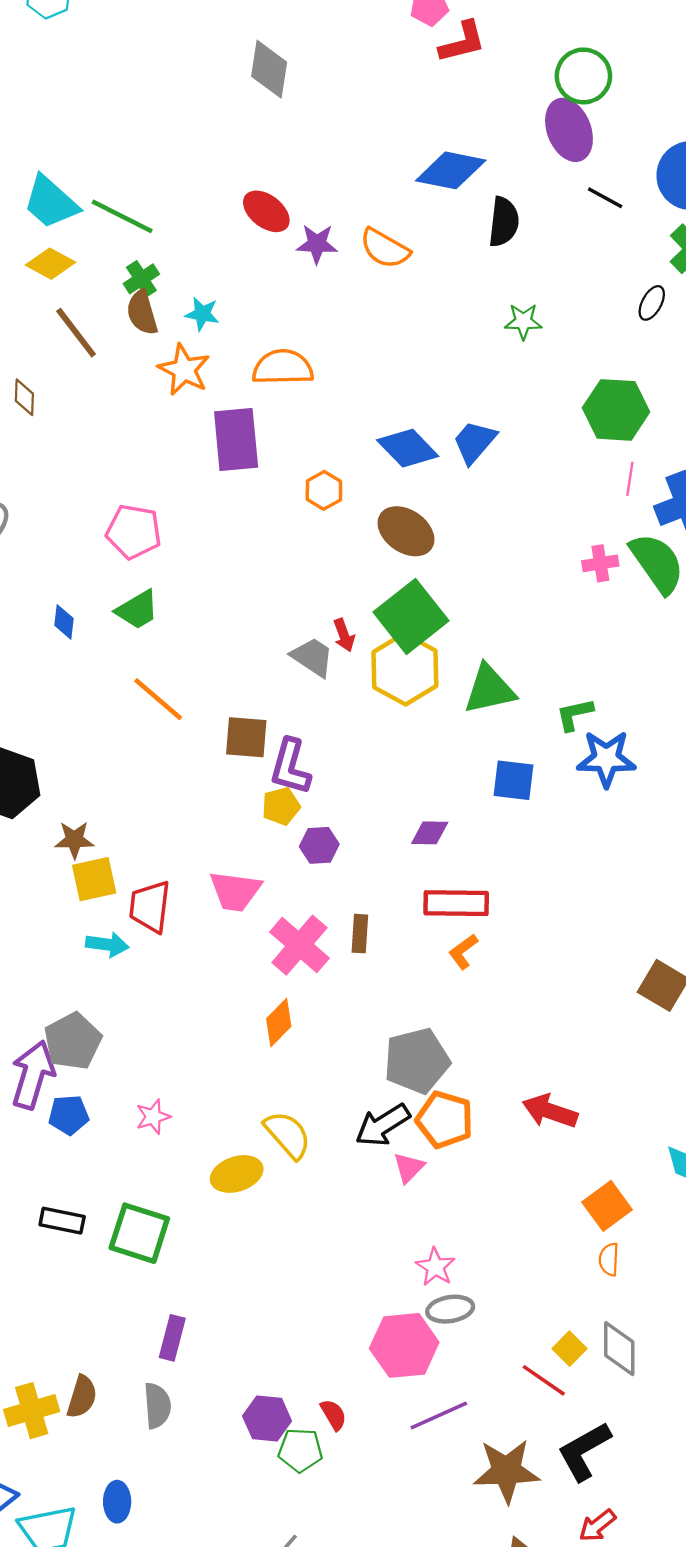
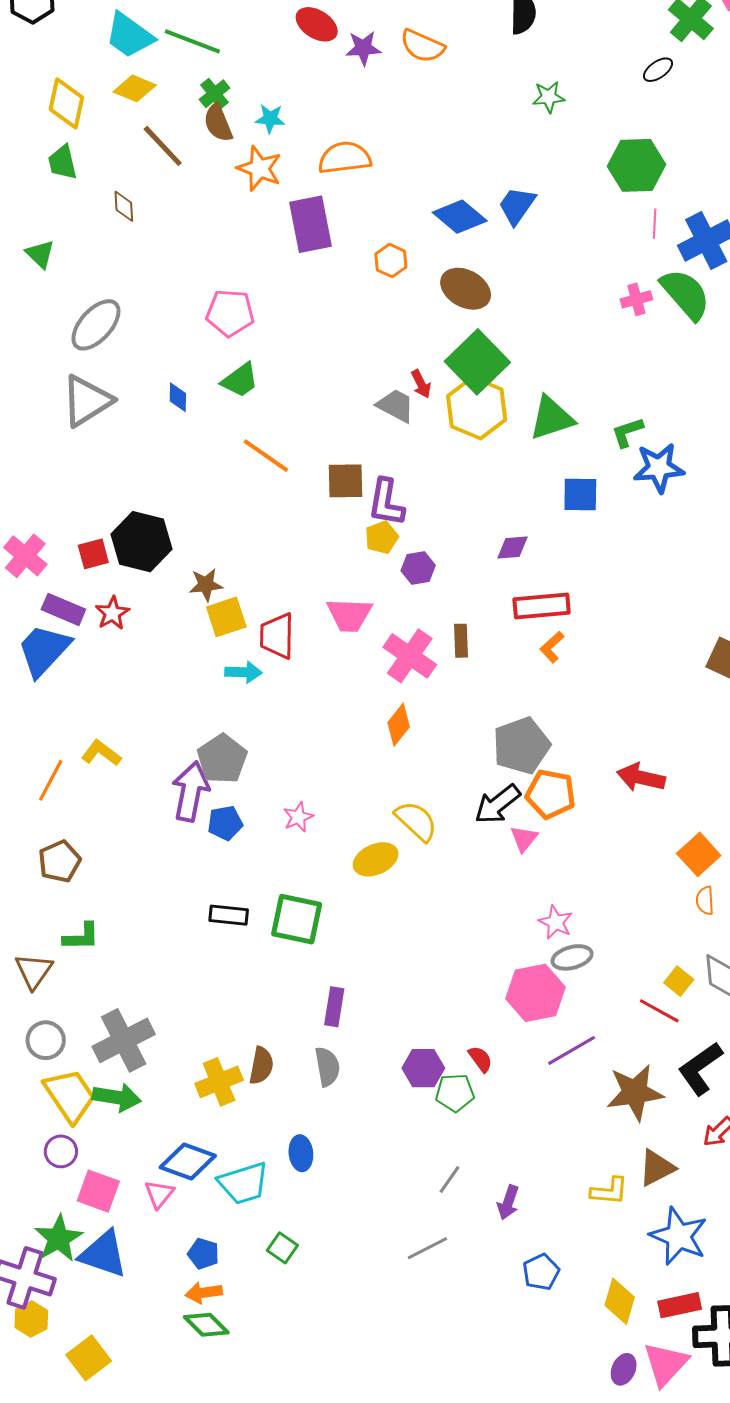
black ellipse: (652, 303) -> (658, 70), turned 32

